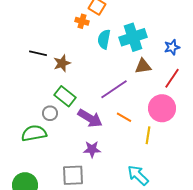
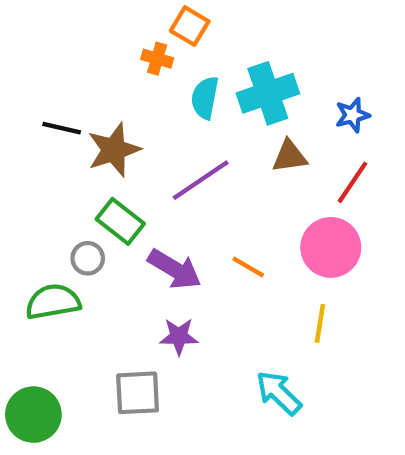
brown star: (62, 63) -> (114, 150), size x1.4
purple line: (114, 89) -> (201, 180), moved
yellow line: (148, 135) -> (320, 323), moved

